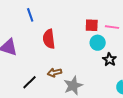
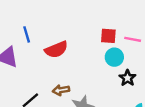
blue line: (30, 15) -> (27, 34), moved
red semicircle: (49, 39) -> (56, 50), turned -108

